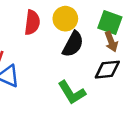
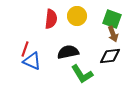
black semicircle: (73, 44) -> (68, 52), moved, turned -130

